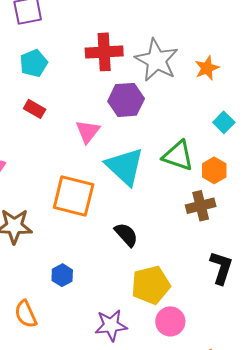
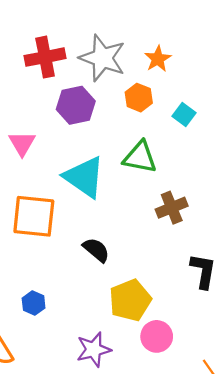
pink triangle: (88, 131) -> (22, 143), moved
orange hexagon: (214, 170) -> (139, 98), moved

